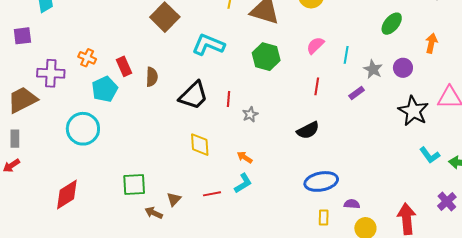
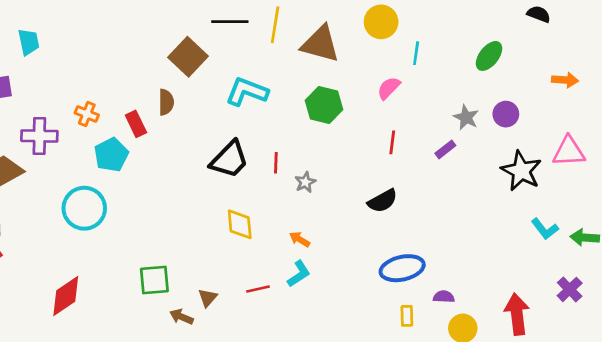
orange arrow: (431, 43) -> (565, 80), moved, turned 84
cyan line: (346, 55) -> (416, 53), moved
brown semicircle: (152, 77) -> (166, 102), moved

